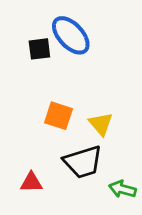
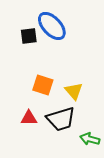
red triangle: (31, 182) -> (29, 118), moved

